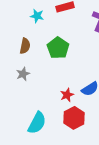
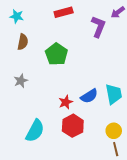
cyan star: (37, 16) -> (17, 16), moved
brown semicircle: (25, 46) -> (23, 42), moved

